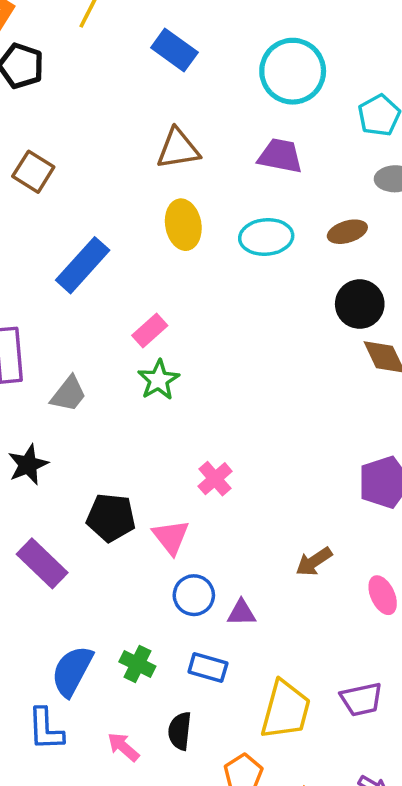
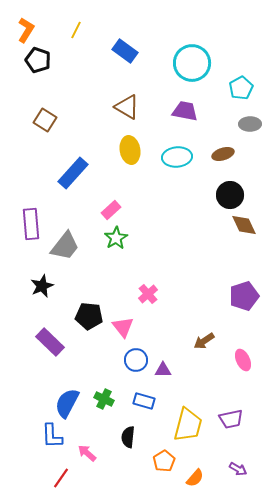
brown triangle: (178, 149) -> (127, 107), turned 40
gray trapezoid: (69, 394) -> (65, 246), size x1.4
pink arrow: (123, 747) -> (87, 453), moved

